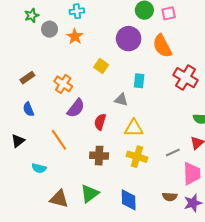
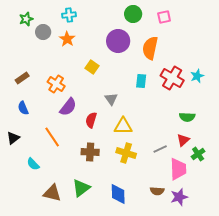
pink square: (169, 13) -> (164, 17), moved
orange semicircle: (162, 46) -> (150, 48), turned 40
cyan rectangle: (139, 81) -> (141, 81), moved
gray triangle: (121, 100) -> (111, 99), turned 40
cyan semicircle: (39, 168) -> (33, 164), turned 32

